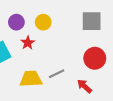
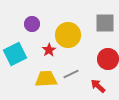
yellow circle: (43, 22) -> (68, 35), moved, size x1.6
red star: (28, 43) -> (49, 50), moved

